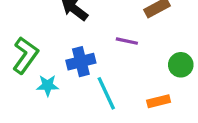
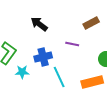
orange rectangle: (159, 101) -> (92, 82), size x1.5

